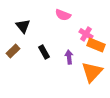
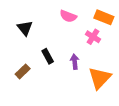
orange rectangle: (96, 45) -> (104, 17), moved
brown rectangle: (13, 51) -> (23, 71), moved

